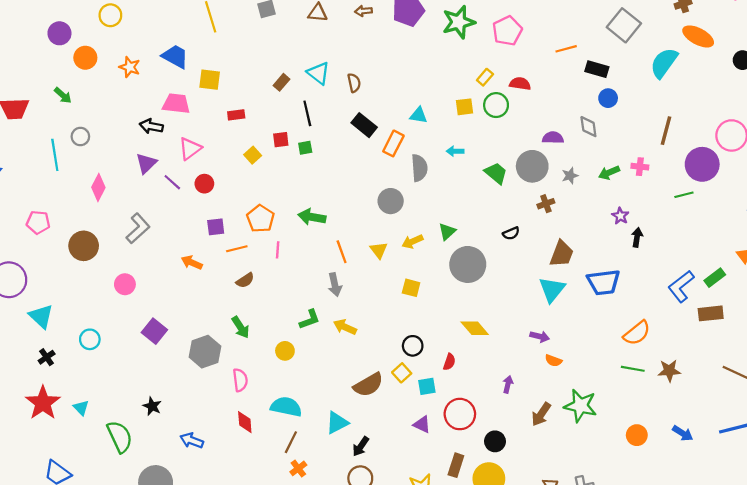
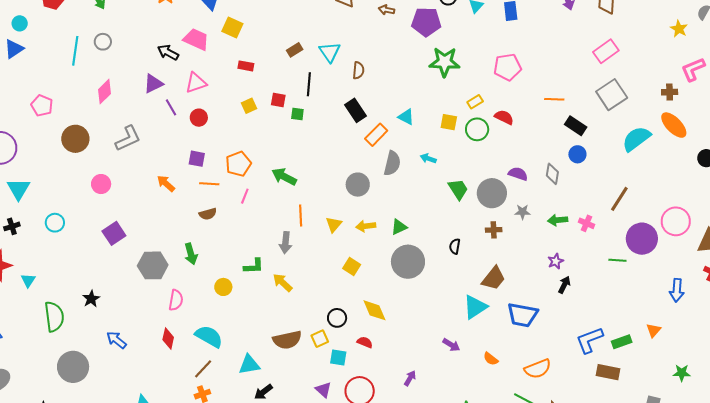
green star: (459, 22) -> (445, 62), moved
black semicircle: (511, 233) -> (455, 246), turned 105
yellow diamond: (475, 328) -> (375, 310), moved
orange semicircle: (553, 361) -> (491, 359), moved
red semicircle: (449, 362) -> (365, 342), turned -105

